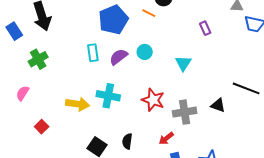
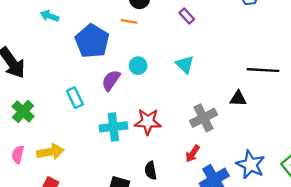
purple rectangle: (205, 28) -> (187, 16), moved
cyan rectangle: (93, 53) -> (75, 98), moved
red star: (153, 100) -> (148, 122), moved
yellow arrow: (78, 104) -> (50, 152), moved

